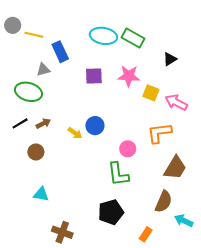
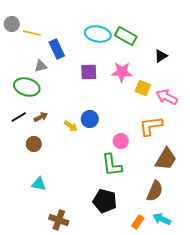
black pentagon: (111, 212) -> (105, 201), turned 30
cyan arrow: (184, 221) -> (162, 219), moved

